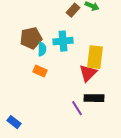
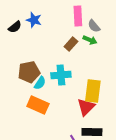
cyan semicircle: (42, 49) -> (40, 83), turned 32
orange rectangle: (40, 71) -> (38, 105), size x1.5

